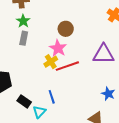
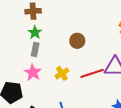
pink star: (58, 48) -> (33, 72), moved
red line: (67, 66) -> (92, 73), moved

